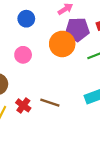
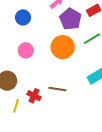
purple pentagon: (77, 29) -> (70, 19), turned -30
orange circle: (62, 44) -> (63, 47), moved

